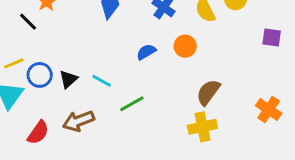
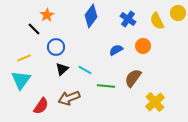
blue circle: (40, 75) -> (56, 47), moved
brown semicircle: (208, 92) -> (133, 78), moved
green line: (132, 104) -> (106, 86), turned 36
yellow cross: (202, 127) -> (155, 102), turned -30

